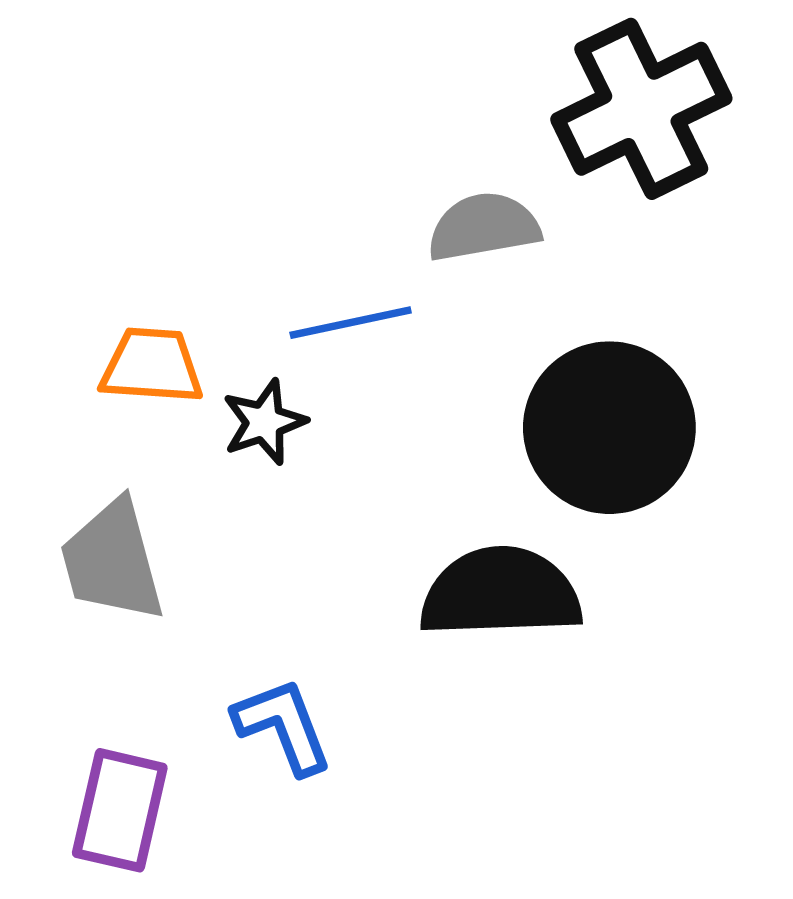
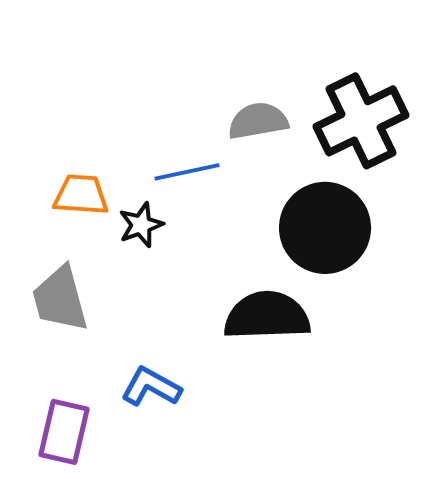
black cross: (641, 109) -> (361, 121), moved
blue L-shape: (283, 726) -> (151, 387), turned -40

